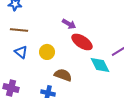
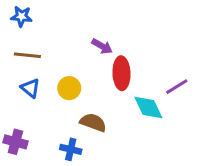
red ellipse: (82, 42) -> (121, 73), turned 55

